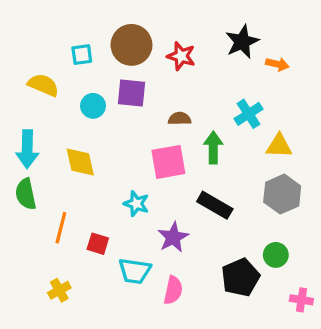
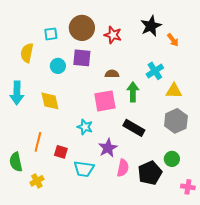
orange arrow: (277, 64) -> (173, 40), turned 40
yellow semicircle: (43, 85) -> (27, 53), turned -102
green semicircle: (26, 194) -> (16, 162), moved
pink semicircle: (173, 290) -> (123, 168), moved

